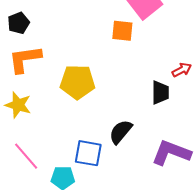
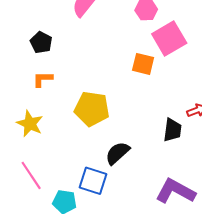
black pentagon: (19, 23) -> (41, 42), turned -30
orange L-shape: (25, 59) -> (43, 79), size x0.6
black semicircle: (121, 132) -> (117, 153), moved

